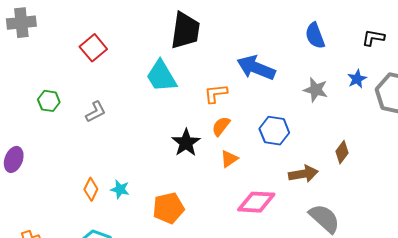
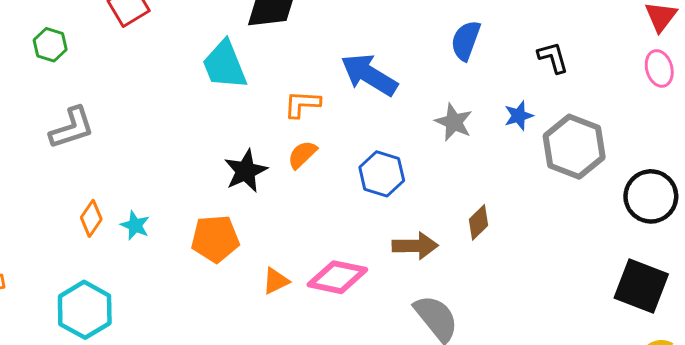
blue semicircle: (315, 36) -> (466, 40), turned 32
black L-shape: (373, 38) -> (553, 57), turned 55
green hexagon: (49, 101) -> (50, 45), moved
gray L-shape: (96, 112) -> (72, 128), moved, size x1.4
orange triangle: (229, 159) -> (276, 281), moved
orange pentagon: (168, 208) -> (215, 239), moved

